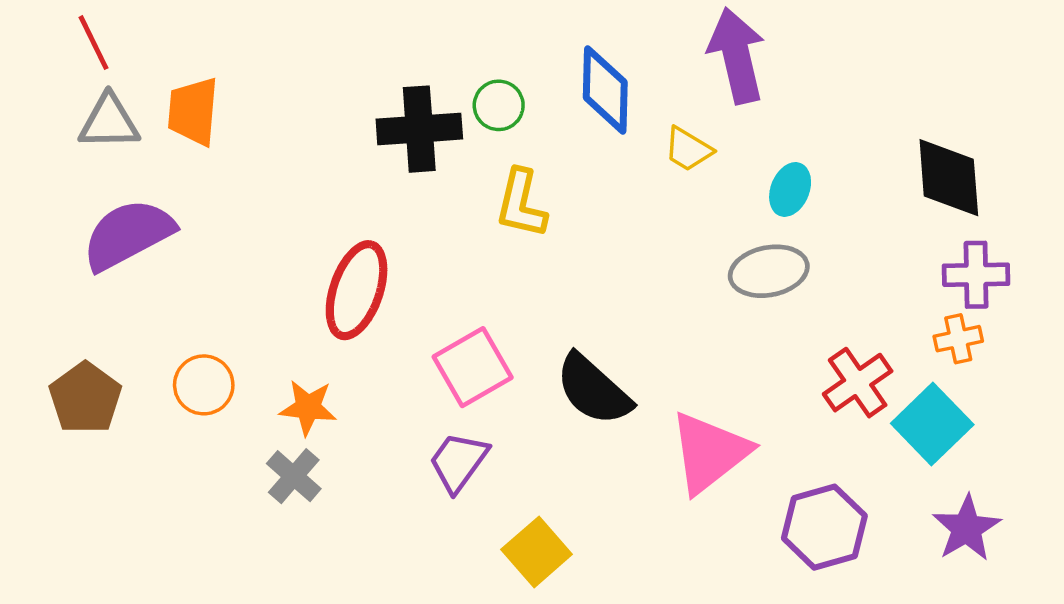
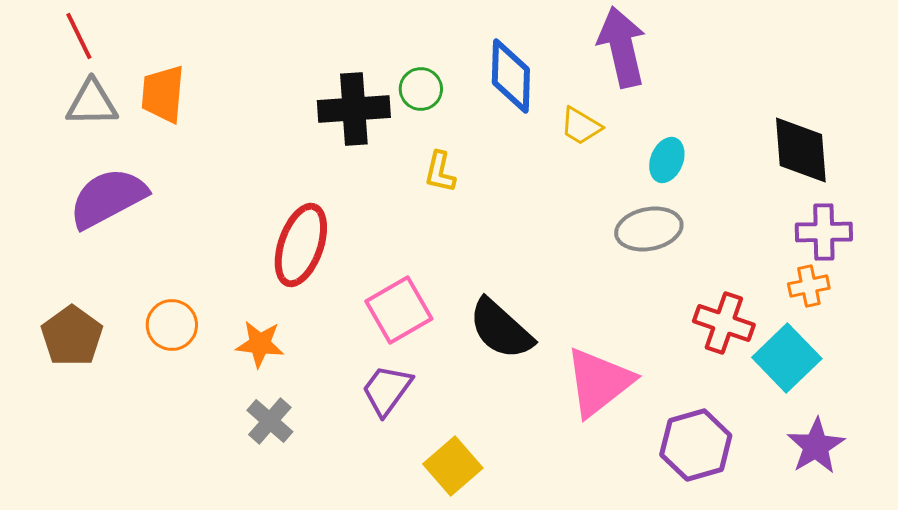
yellow L-shape: (521, 204) -> (440, 172), size x0.7
red cross: (858, 383) -> (724, 323), turned -36
gray cross: (294, 476) -> (270, 421), moved

